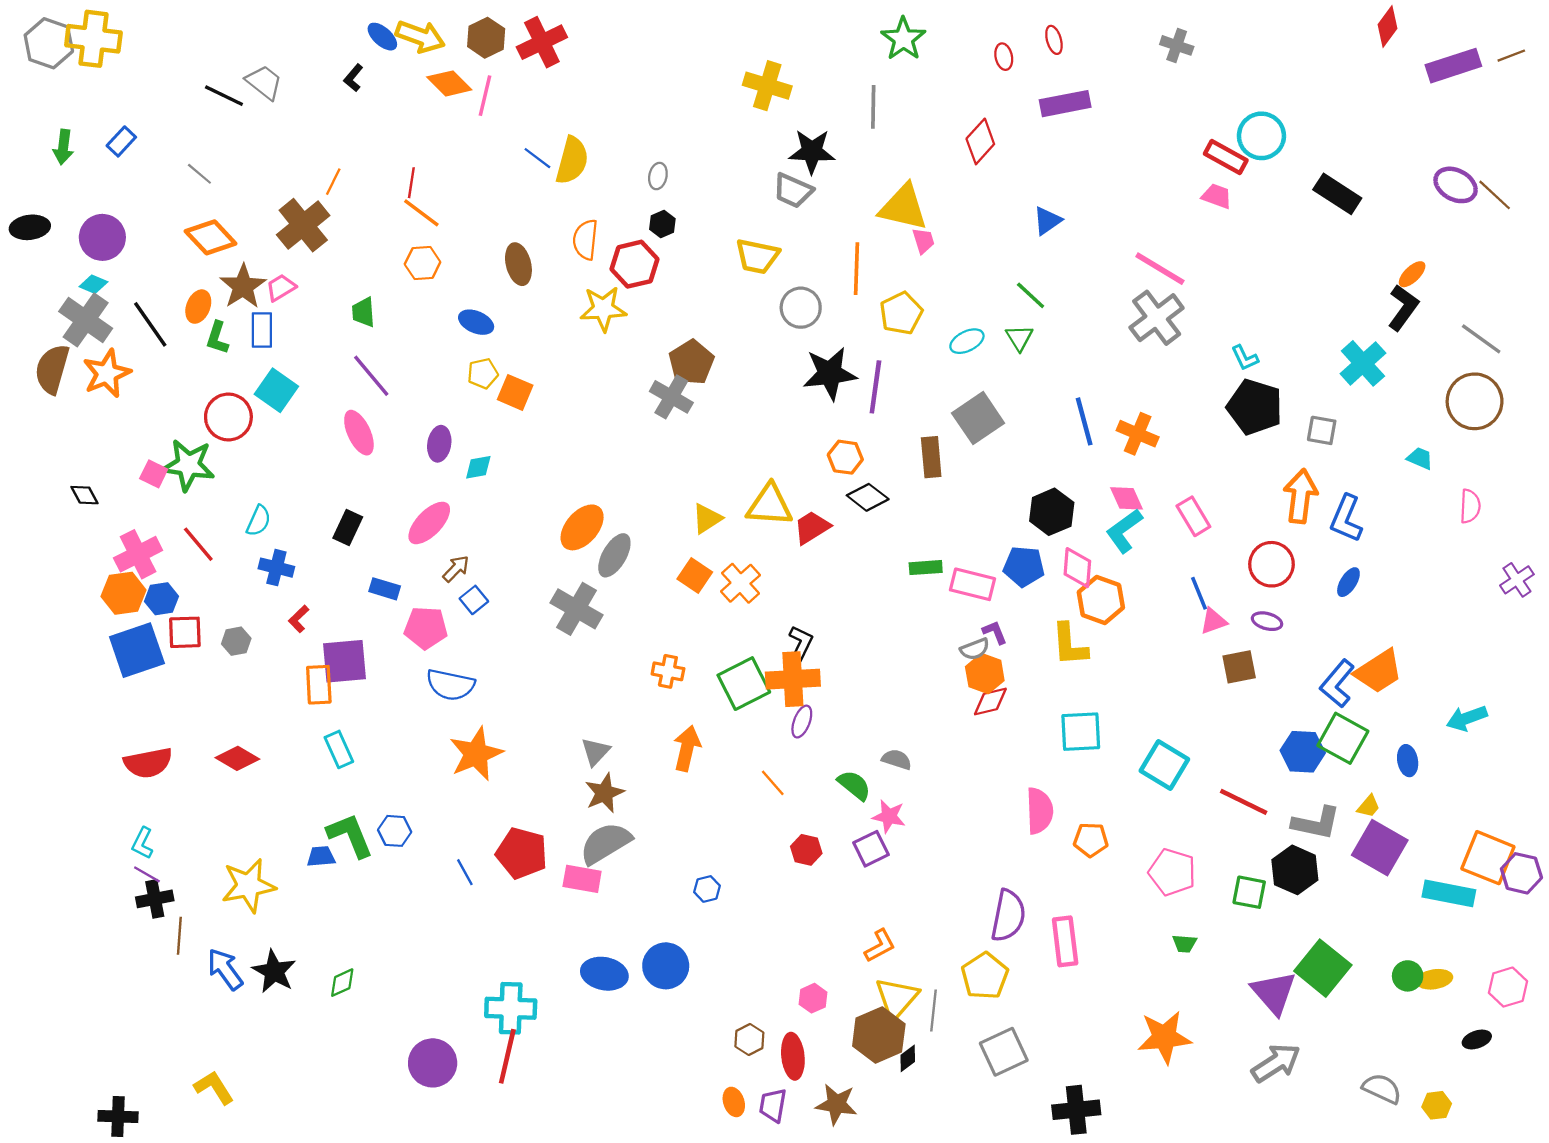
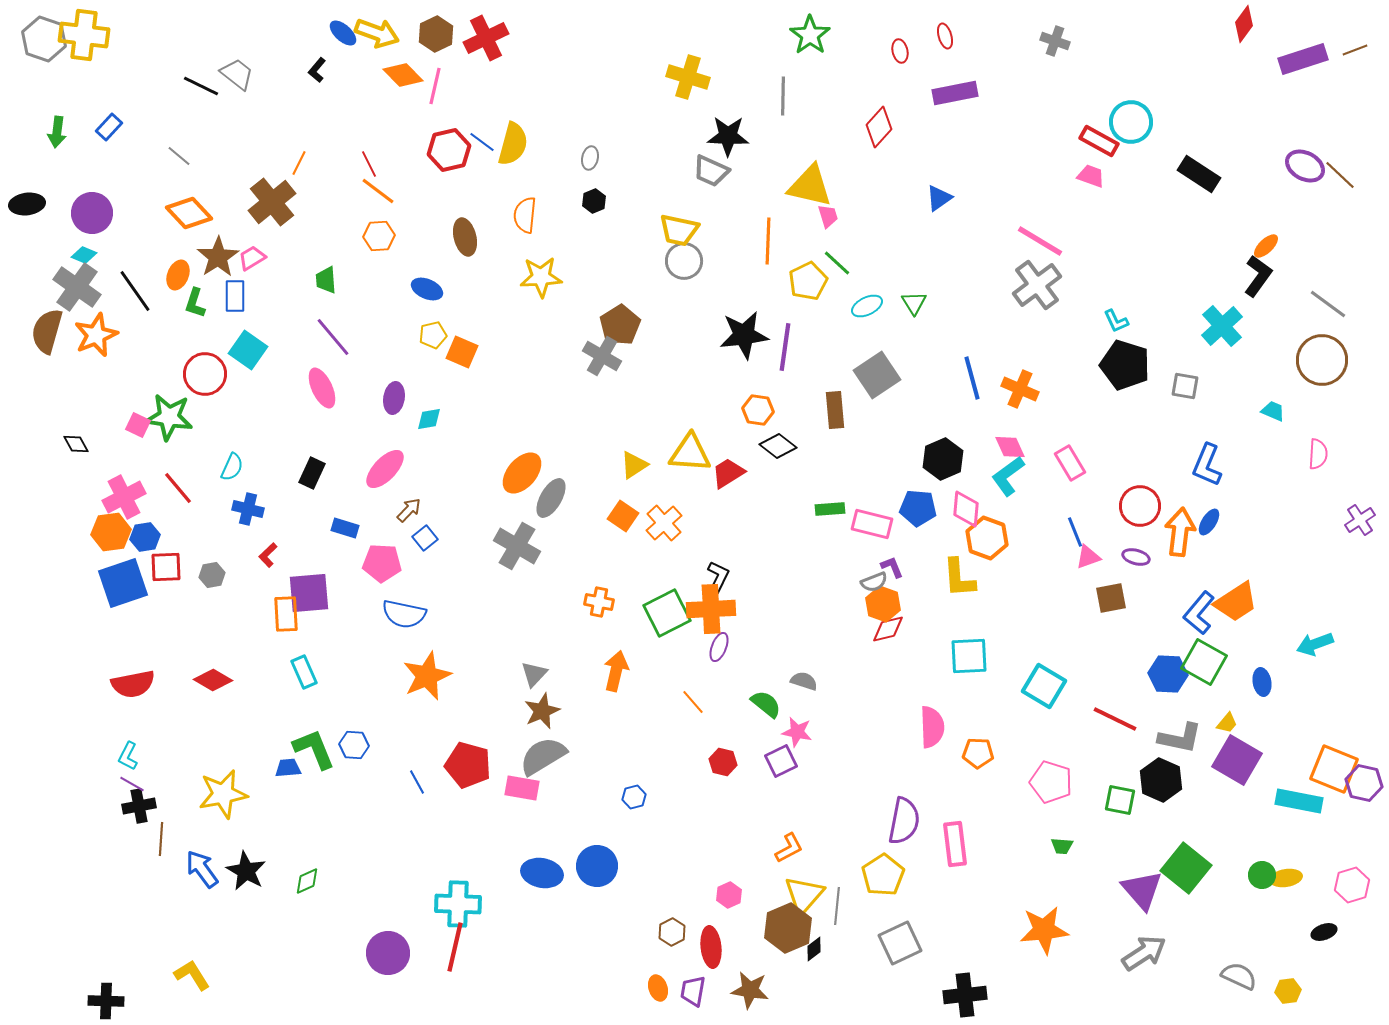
red line: (411, 183) -> (369, 164), turned -36
red hexagon: (634, 264) -> (449, 150), moved
green line: (1031, 295) -> (837, 263), moved
gray circle: (801, 308) -> (684, 261), moved
orange arrow: (1301, 496) -> (1180, 532), moved

